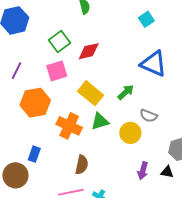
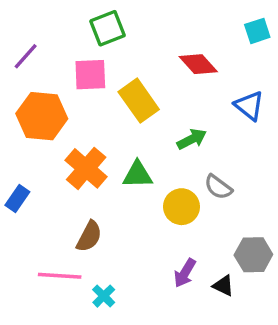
red diamond: (89, 51) -> (198, 64), moved, turned 45
blue triangle: (154, 64) -> (249, 106), size x0.7
yellow rectangle: (91, 93) -> (139, 101), moved

